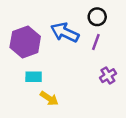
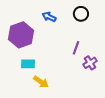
blue arrow: (65, 32) -> (49, 17), moved, size x0.6
purple line: (96, 42) -> (76, 48), moved

